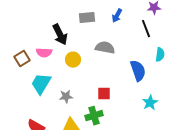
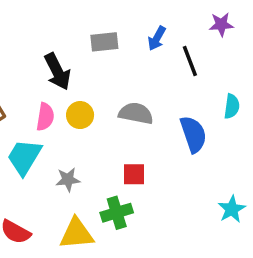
black line: (146, 29) -> (190, 61), moved
gray semicircle: (105, 48) -> (136, 113), moved
pink semicircle: (44, 53) -> (45, 117), moved, turned -84
cyan star: (150, 103) -> (232, 209), moved

